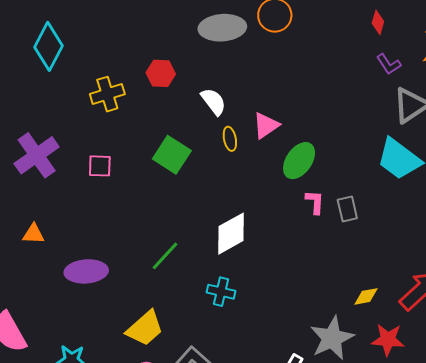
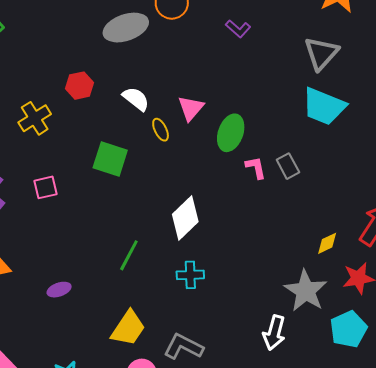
purple L-shape: (389, 64) -> (238, 29), moved
purple ellipse: (86, 271) -> (59, 290), size x0.6

